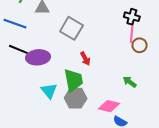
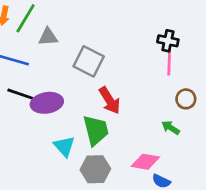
brown circle: (140, 45) -> (186, 99), moved
red arrow: (85, 59) -> (110, 100), size x1.5
gray hexagon: (76, 98) -> (95, 169), moved

